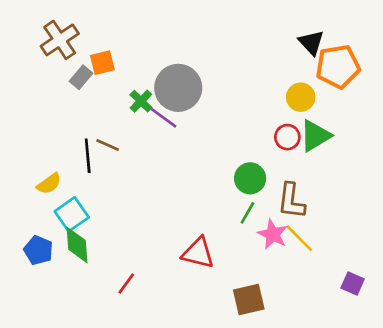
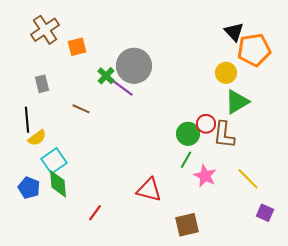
gray rectangle: (81, 77) -> (42, 84), moved, turned -54
red circle: (287, 137) -> (206, 124), moved
black line: (88, 156) -> (27, 120), moved
brown L-shape: (291, 201) -> (224, 135), moved
yellow line: (299, 238) -> (248, 179), moved

